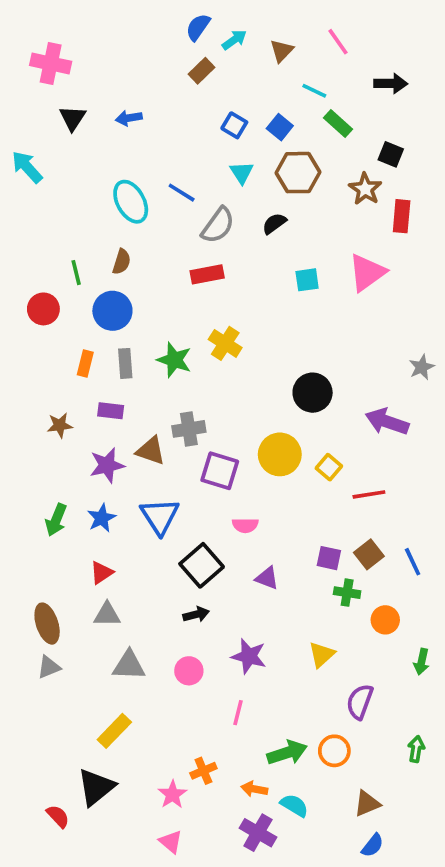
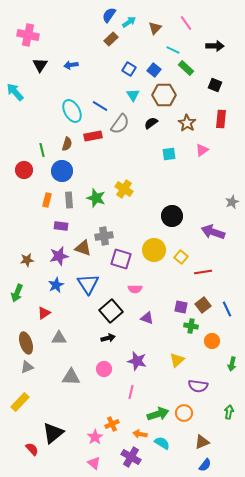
brown star: (365, 189) -> (187, 123), moved
pink triangle: (367, 273) -> (202, 150), size x0.6
red rectangle: (207, 274) -> (93, 136), moved
brown star: (60, 425) -> (27, 260), moved
green arrow: (56, 520) -> (17, 293), moved
red triangle: (102, 573) -> (44, 313), moved
gray triangle: (129, 665) -> (71, 377), moved
purple semicircle: (360, 702) -> (198, 386), turned -102
yellow rectangle: (114, 731) -> (20, 402), moved
purple cross: (258, 833) -> (131, 457), moved

